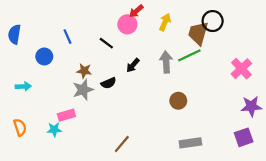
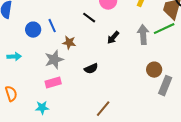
blue line: (68, 37) -> (52, 26), moved
black semicircle: (109, 83) -> (91, 69), moved
gray star: (83, 90) -> (54, 60), moved
cyan star: (54, 130) -> (42, 108), moved
gray rectangle: (190, 143) -> (165, 86), moved, turned -60

